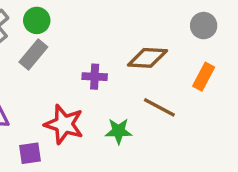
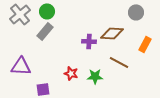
gray circle: (204, 26) -> (136, 12), moved
purple cross: (95, 77) -> (89, 41), moved
red star: (64, 124) -> (71, 73), moved, size x0.6

